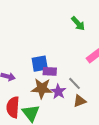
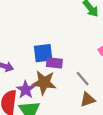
purple star: (58, 91) -> (26, 90), moved

